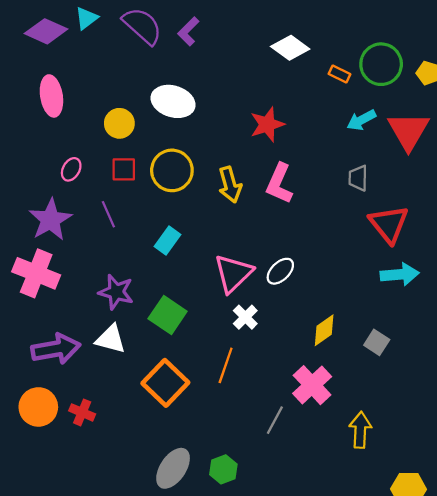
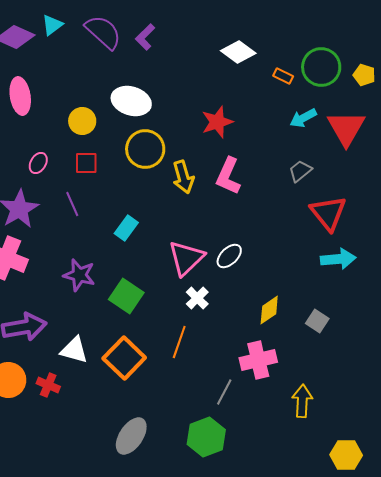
yellow circle: (172, 170) -> (145, 149), moved
gray trapezoid: (358, 178) -> (300, 171), turned 50
white triangle: (111, 339) -> (74, 350), moved
pink cross: (312, 385) -> (258, 360), turned 30
green hexagon: (223, 469) -> (206, 437), moved, size x1.5

